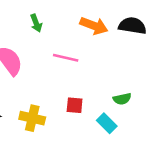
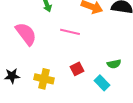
red square: (75, 105) -> (77, 69), turned -32

